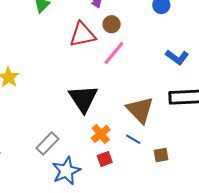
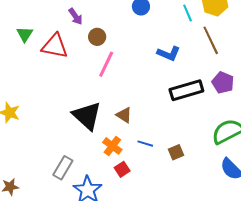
red triangle: (82, 35) -> (55, 46), moved, turned 36
brown triangle: (140, 110) -> (124, 115), moved, size x0.6

